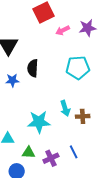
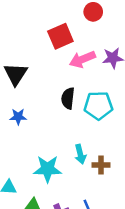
pink arrow: (63, 30) -> (82, 59), size x1.5
black semicircle: (33, 68) -> (68, 98), moved

